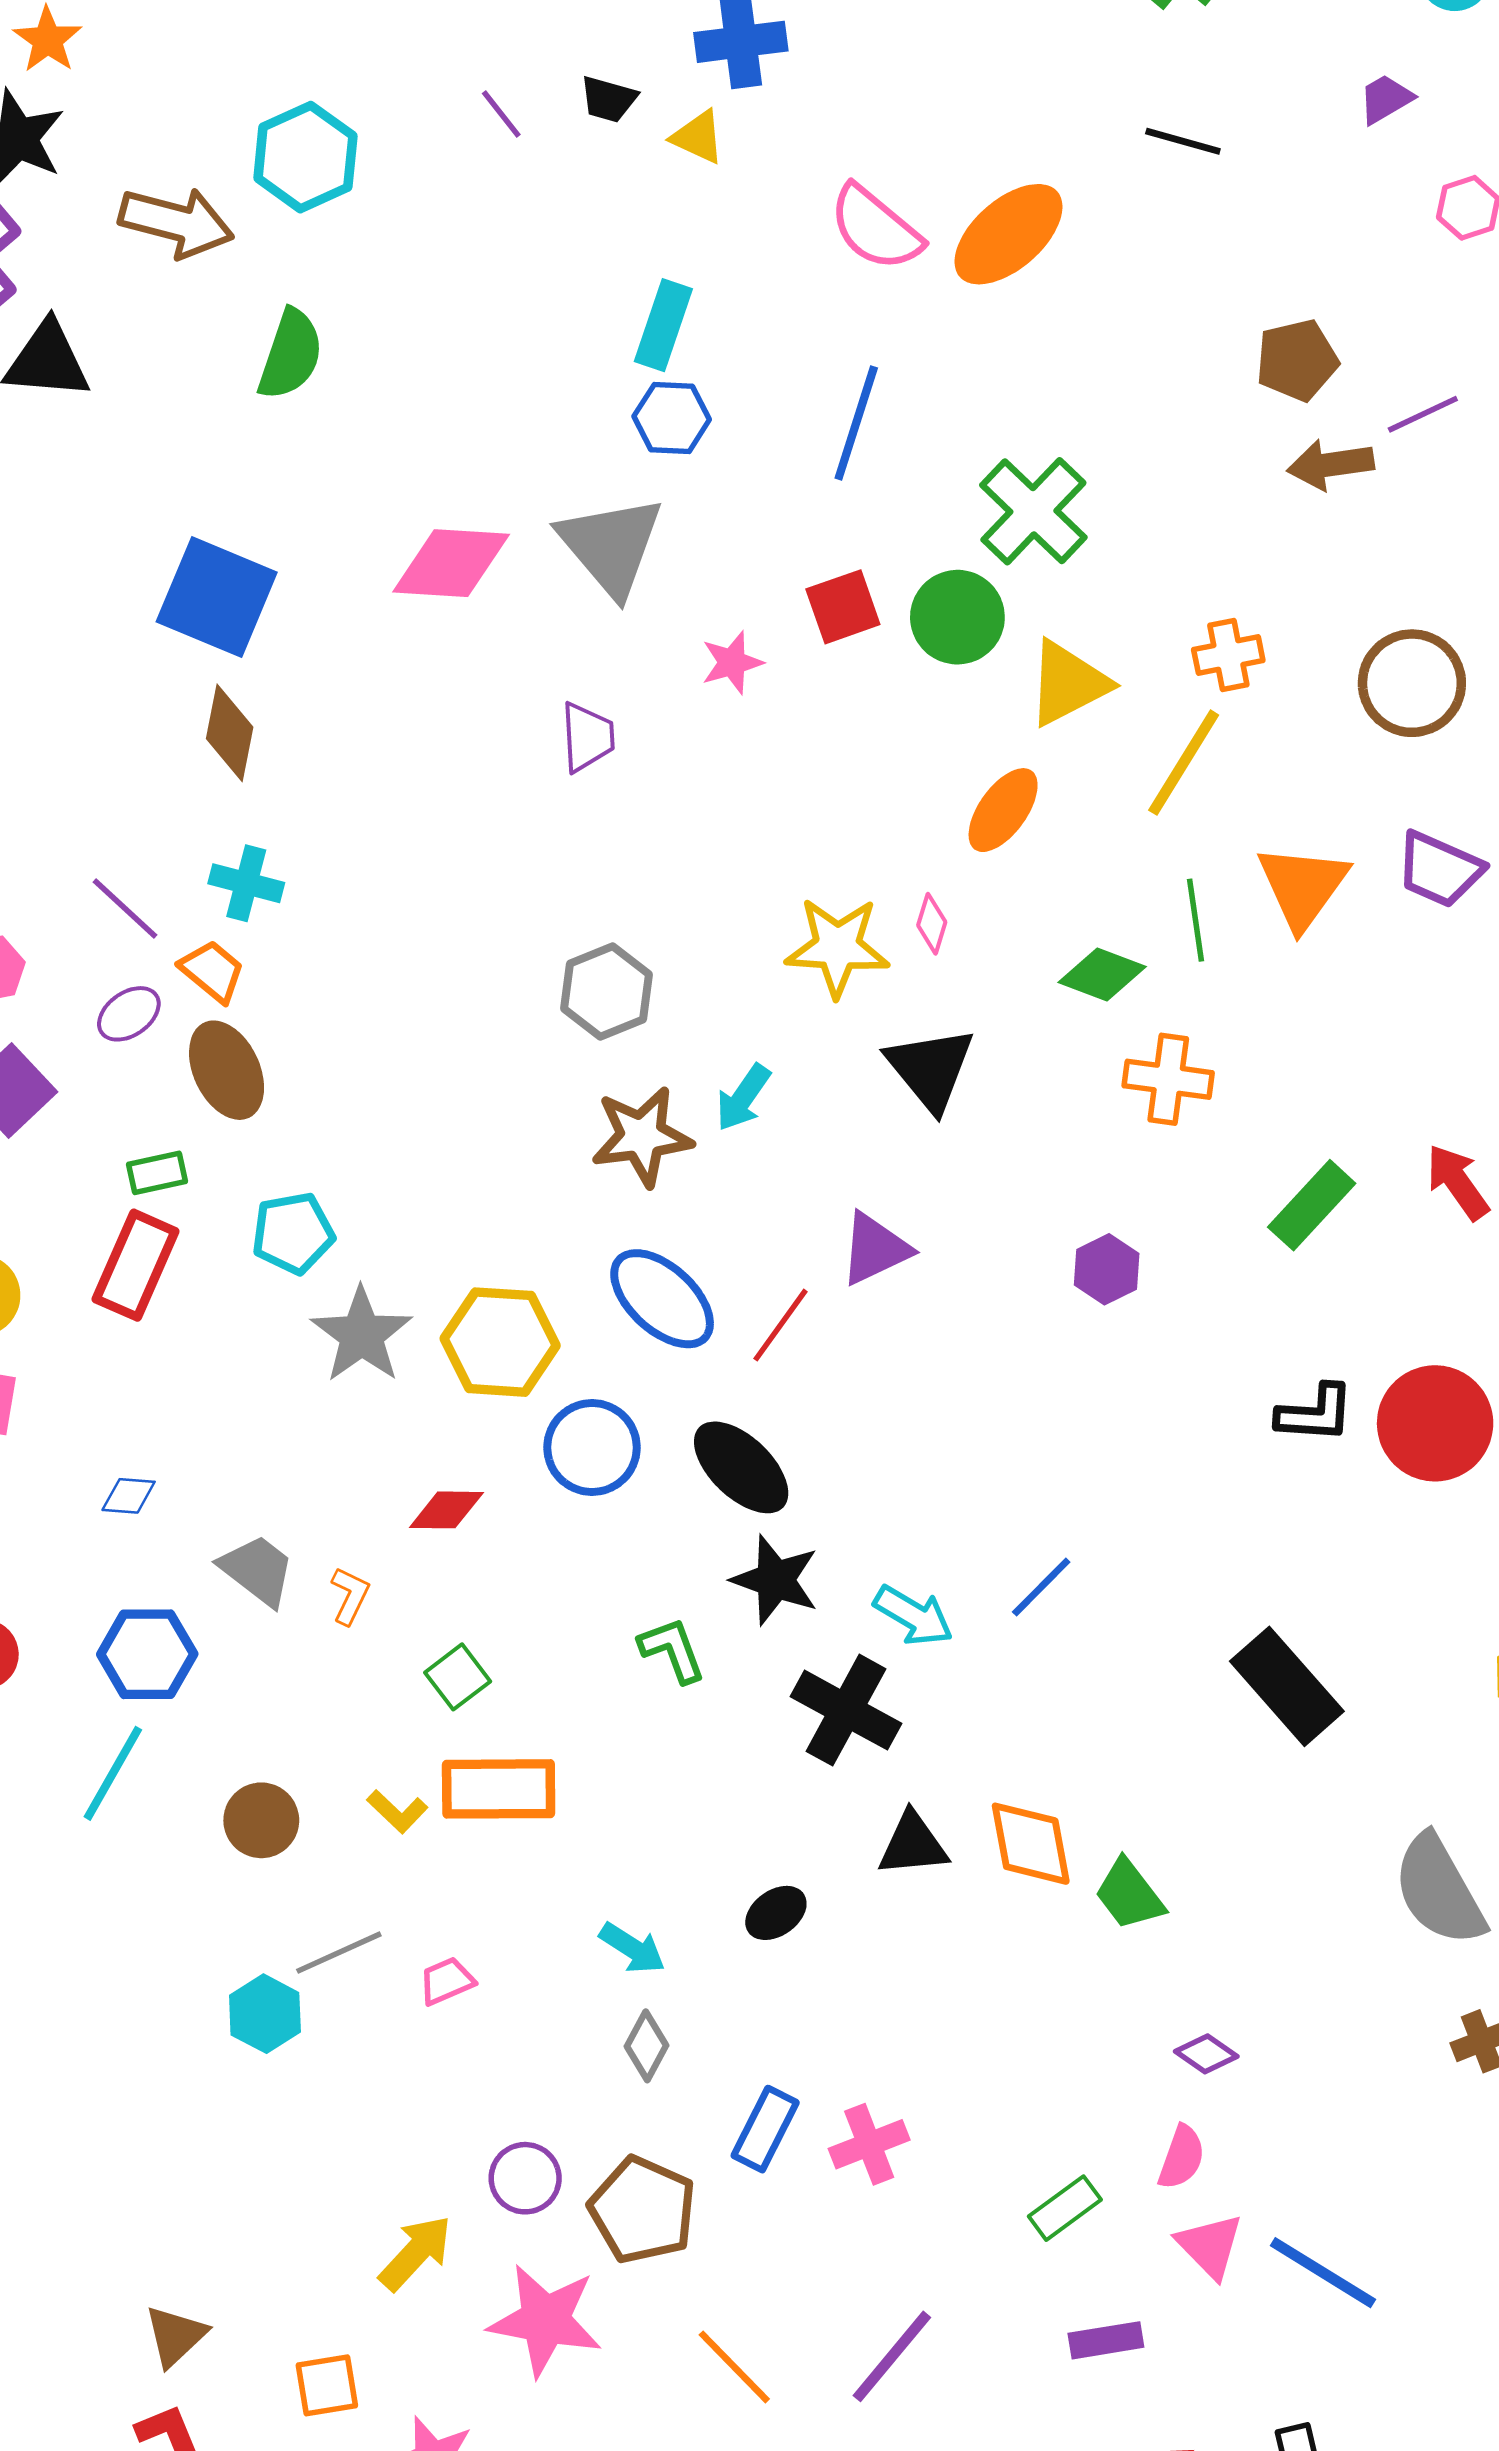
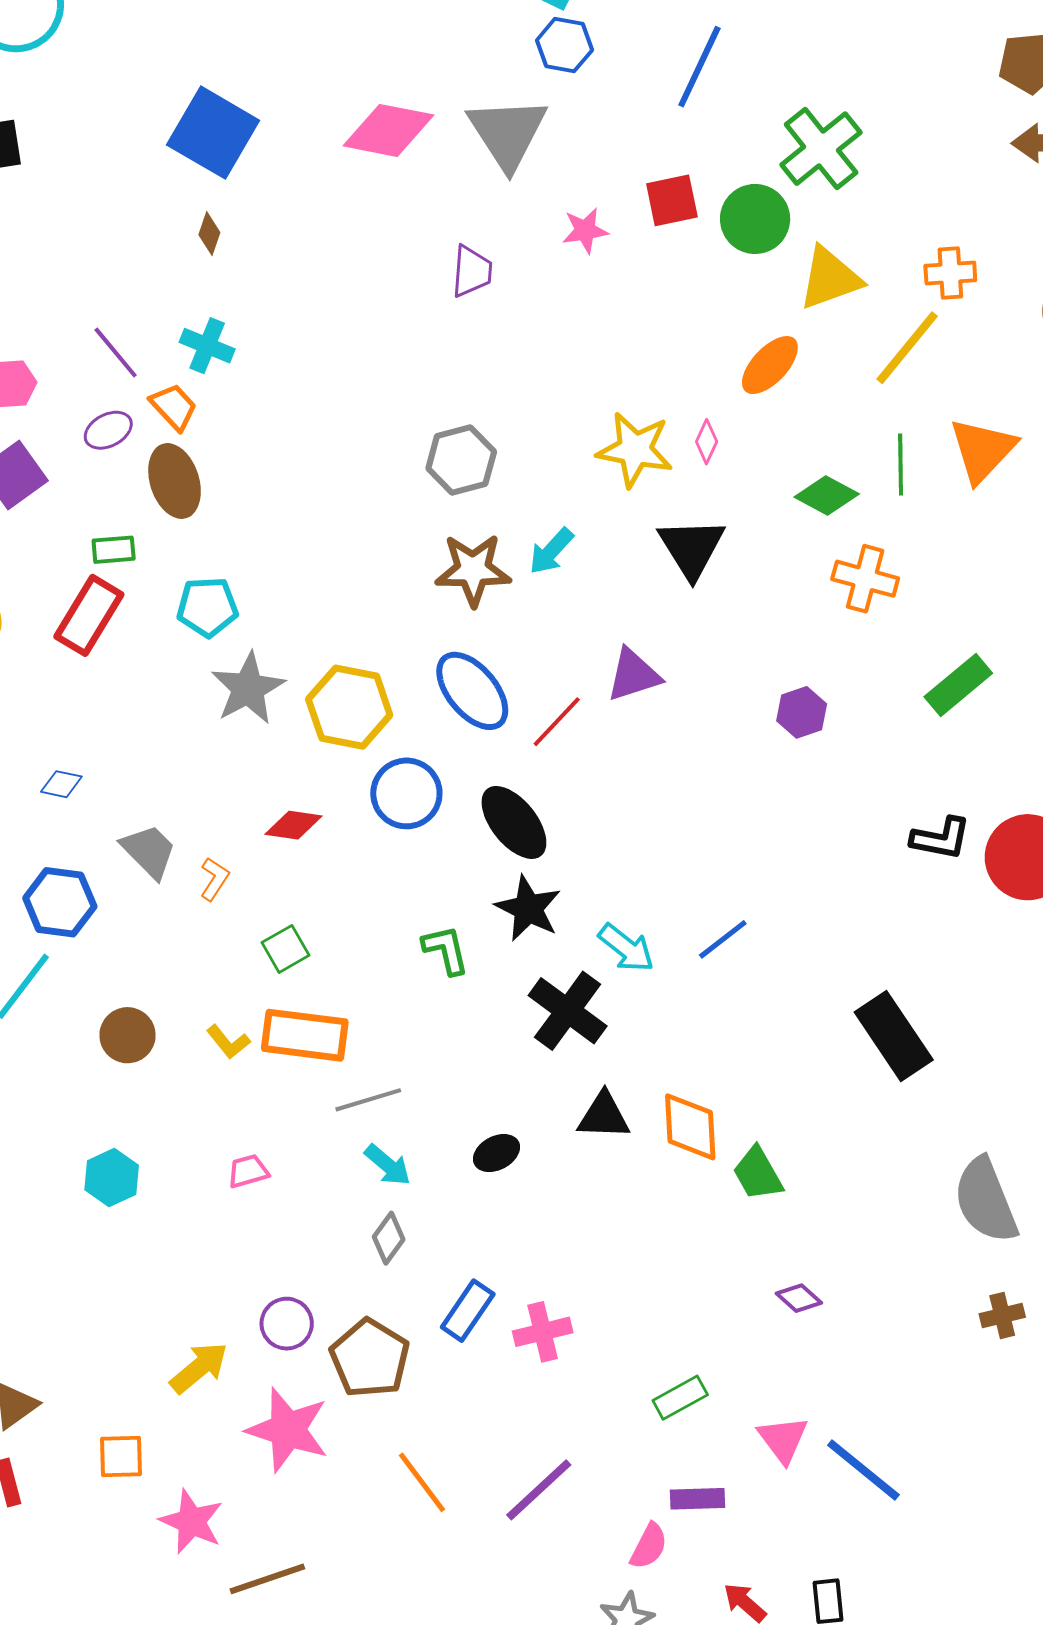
brown diamond: (230, 733) -> (209, 234), size x0.6
gray line: (339, 1953) -> (368, 1100), moved
pink semicircle: (1182, 2157) -> (649, 1546), moved

